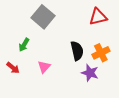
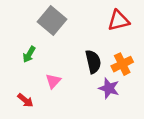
red arrow: (13, 68) -> (25, 100), moved

